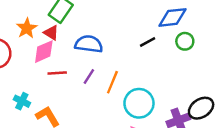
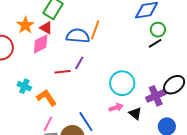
black line: (148, 42) -> (155, 43), moved
red line: (57, 73) -> (63, 72), moved
orange line: (112, 82) -> (95, 30), moved

